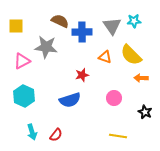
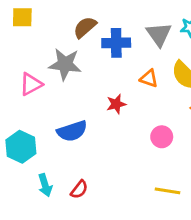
brown semicircle: (60, 21) -> (85, 27), turned -66
yellow square: (16, 26) -> (22, 17), moved
cyan hexagon: (24, 96) -> (21, 147), moved
blue semicircle: (70, 100) -> (72, 131), moved

